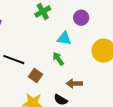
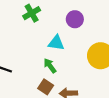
brown square: (36, 75) -> (46, 87), moved

